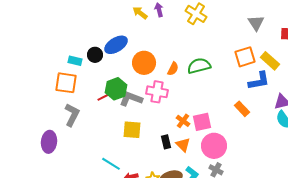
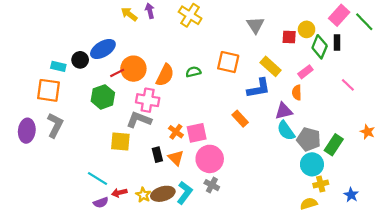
orange square: (245, 57) -> (228, 62), moved, turned 30
green semicircle: (199, 66) -> (193, 72), size x0.6
orange semicircle: (173, 69) -> (165, 75), size x1.5
red line: (104, 97) -> (117, 73), moved
gray L-shape: (131, 99) -> (139, 120), moved
purple ellipse: (49, 142) -> (27, 131), moved

